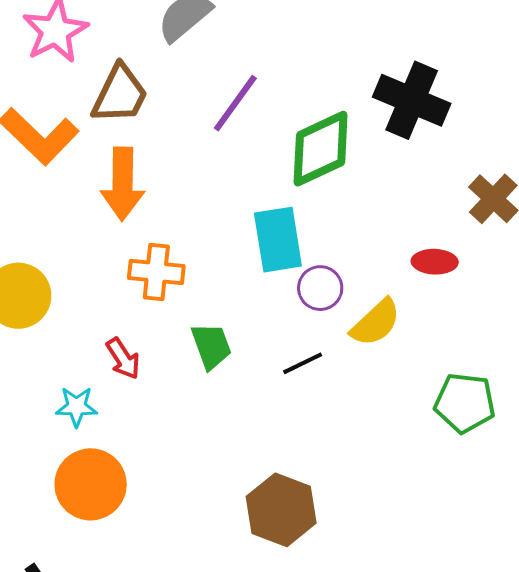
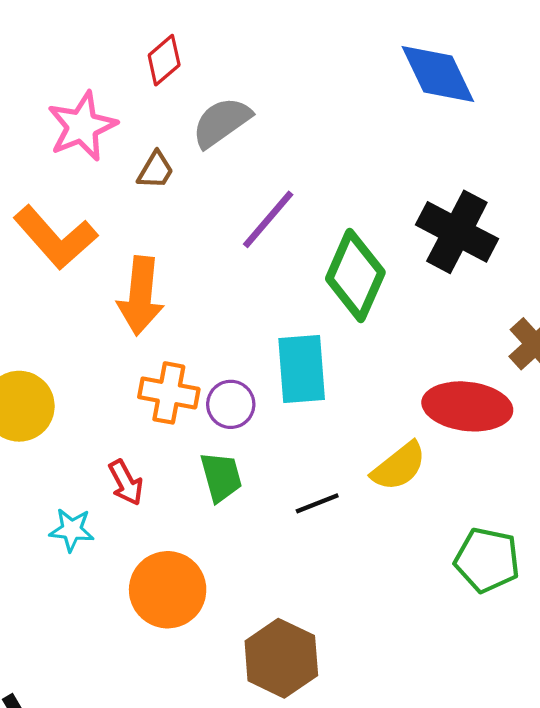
brown trapezoid: (120, 94) -> (156, 170), moved, size x0.6
green diamond: (321, 149) -> (355, 276), turned -46
red ellipse: (435, 262) -> (467, 406), size x1.8
purple circle: (320, 288) -> (231, 404), moved
orange circle: (91, 484) -> (168, 590), moved

